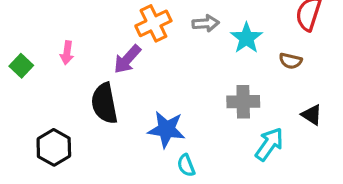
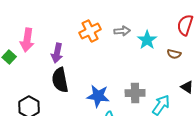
pink arrow: (67, 53) -> (27, 40), moved, size x1.6
purple arrow: (127, 59) -> (57, 53), moved, turned -30
gray cross: (243, 102) -> (135, 93), moved

